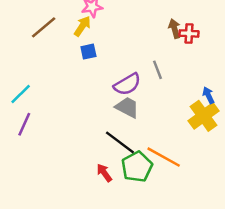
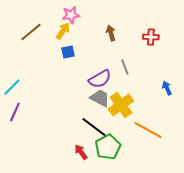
brown arrow: (174, 29) -> (111, 33), moved
yellow cross: (204, 116) -> (121, 105), moved
orange line: (164, 157) -> (148, 130), moved

